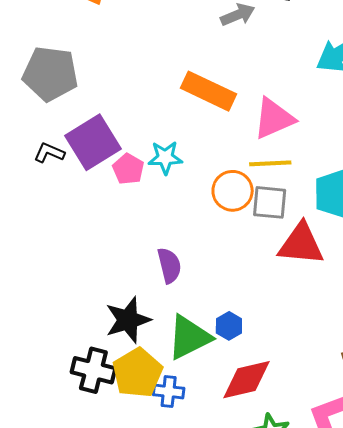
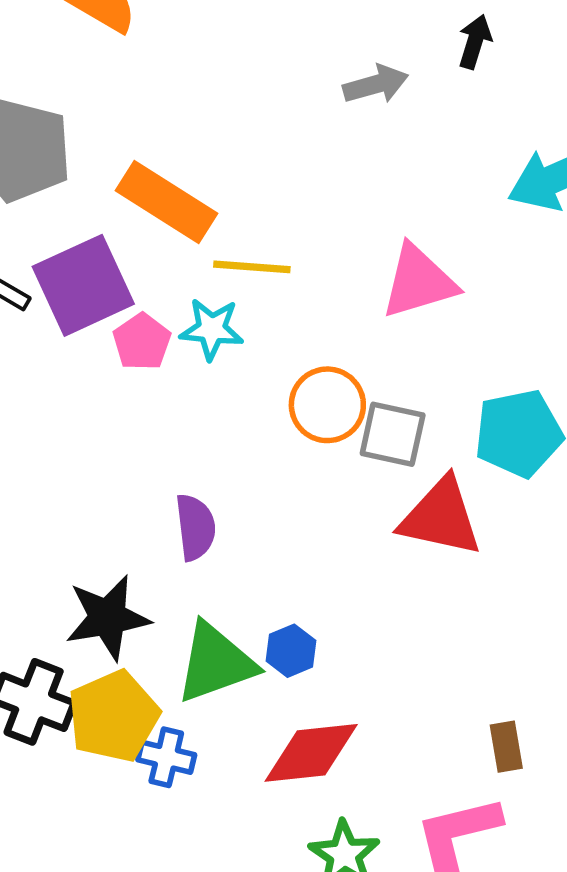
orange rectangle: (208, 91) -> (167, 202), moved
yellow line: (270, 163) -> (252, 267), moved

